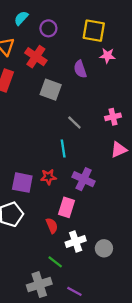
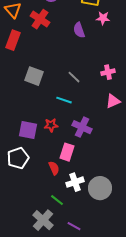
gray square: (51, 90) -> (34, 76), moved
cyan line: (63, 149) -> (64, 100), turned -63
gray circle: (104, 248) -> (100, 188), size x1.5
gray cross: (39, 285) -> (43, 220), turned -30

